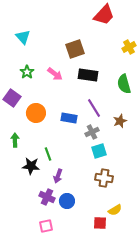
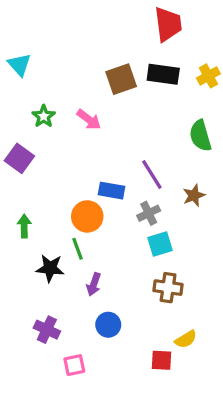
red trapezoid: (104, 15) -> (168, 24), turned -50
cyan triangle: (23, 37) -> (19, 65), moved
black rectangle: (88, 75) -> (163, 74), moved
orange circle: (36, 113) -> (87, 216), moved
purple cross: (47, 197) -> (47, 330), moved

